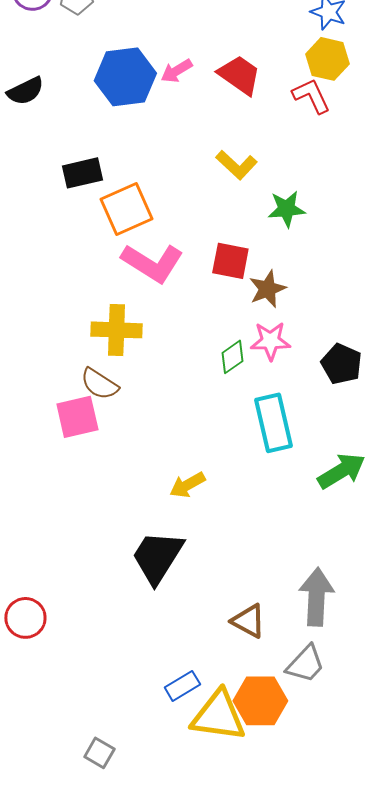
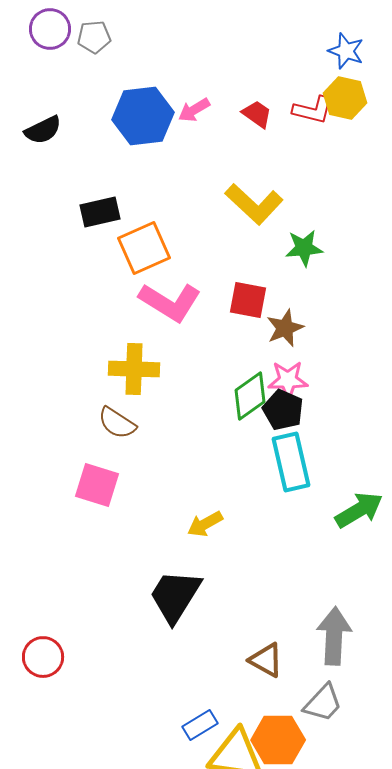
red trapezoid: (239, 75) -> (257, 114), size x0.7
red L-shape: (311, 96) -> (313, 110), moved, turned 129
yellow L-shape: (236, 165) -> (254, 204), size x1.4
green diamond: (232, 357) -> (250, 396), size x1.4
black pentagon: (341, 364) -> (283, 410), moved
pink square: (77, 417) -> (97, 485), moved, turned 30

